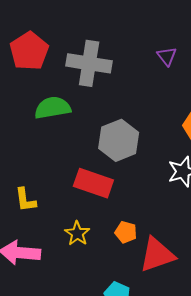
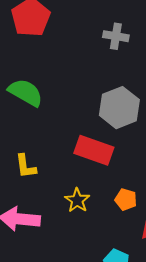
gray cross: (89, 63) -> (116, 36), moved, size x0.6
green semicircle: (53, 108) -> (26, 92), moved, turned 39

